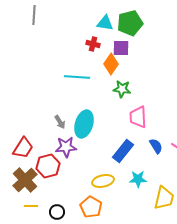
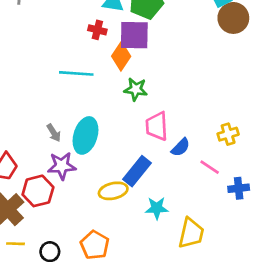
purple square: (121, 48) -> (134, 35), size x1.4
blue semicircle: (156, 146) -> (181, 147), moved, turned 77
yellow ellipse: (103, 181) -> (113, 191), moved

